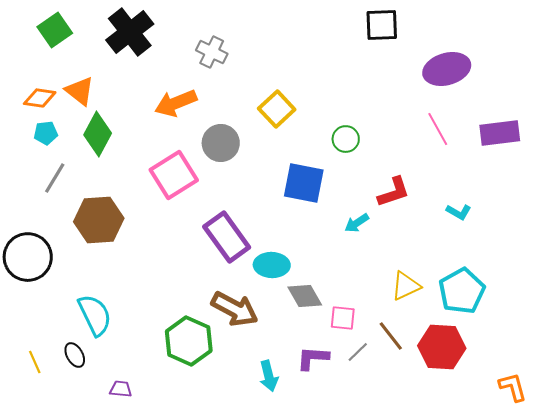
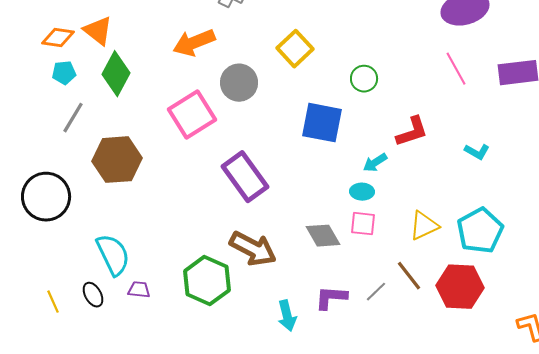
cyan ellipse: (272, 265) -> (362, 192), moved, size x0.7
pink square: (343, 318) -> (363, 224), moved
purple trapezoid: (121, 389) -> (139, 290), moved

